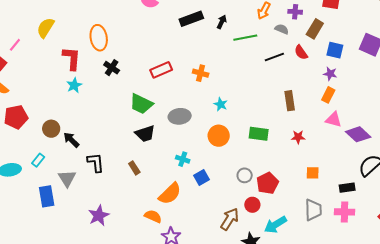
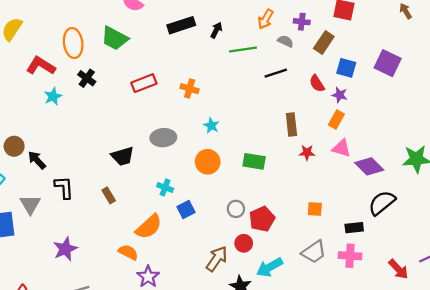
red semicircle: (301, 52) -> (317, 84), moved
red L-shape: (72, 58) -> (41, 66), turned -65
cyan star: (74, 85) -> (53, 96), moved
green trapezoid: (141, 104) -> (115, 38), moved
red star: (298, 137) -> (307, 153), moved
gray trapezoid: (313, 210) -> (314, 252), turned 55

